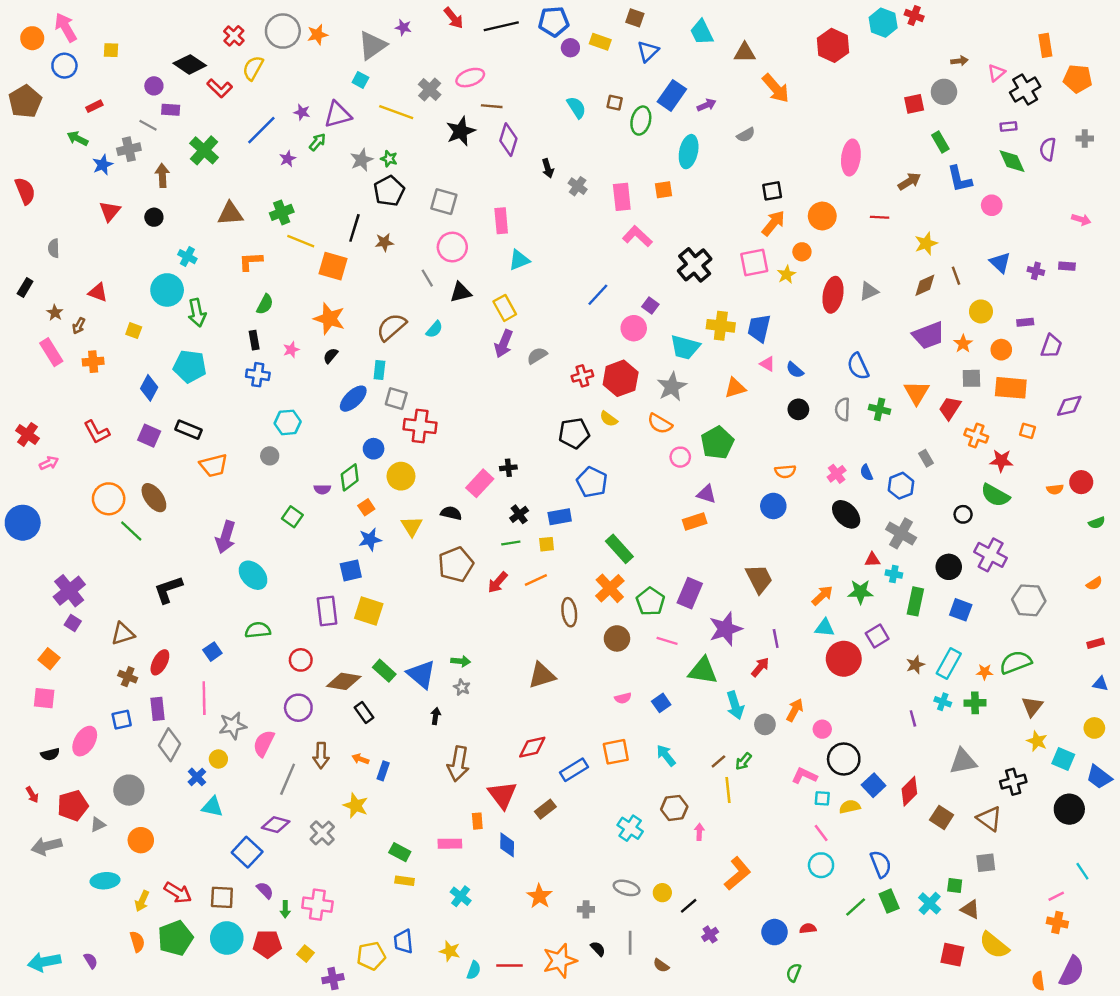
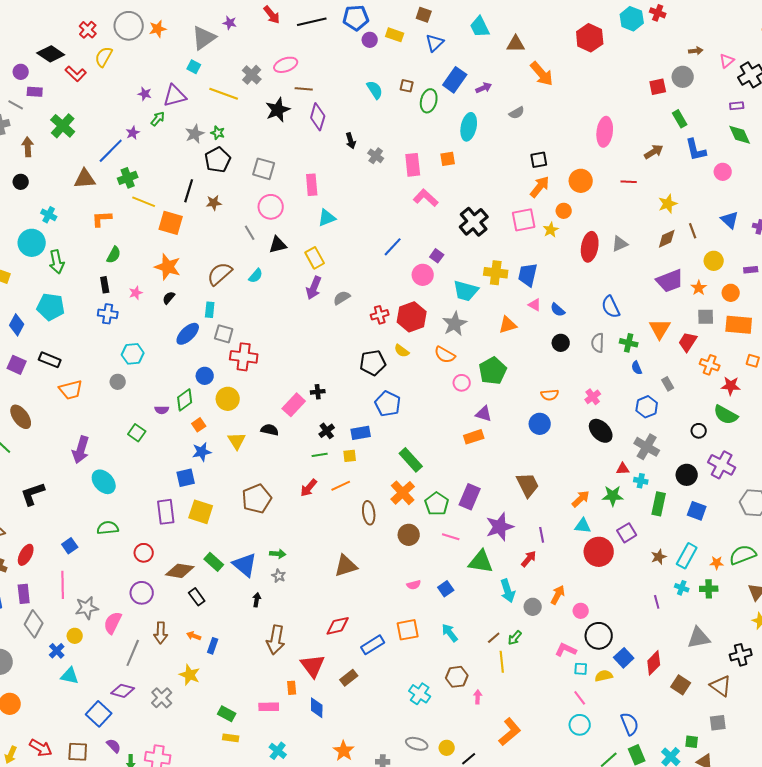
blue line: (261, 130) -> (111, 151), moved
blue semicircle: (866, 473) -> (637, 368), moved
brown pentagon: (456, 564) -> (257, 499), moved

